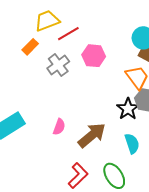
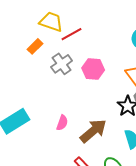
yellow trapezoid: (47, 21) -> (51, 22), turned 40
pink hexagon: (94, 56) -> (93, 69), moved

